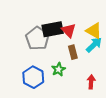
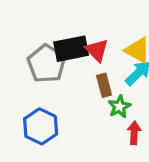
green star: (58, 69) -> (119, 107), moved

